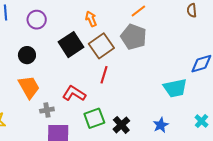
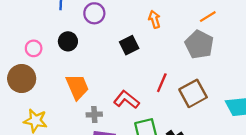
black square: (71, 45) -> (129, 45), size x0.7
brown square: (101, 46) -> (193, 93), moved
black circle: (27, 55) -> (68, 41), moved

